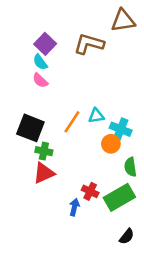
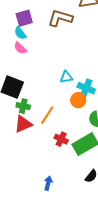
purple square: (45, 44) -> (24, 18), turned 30
orange line: (72, 122) -> (47, 115), moved
blue arrow: (74, 207) -> (48, 183), moved

